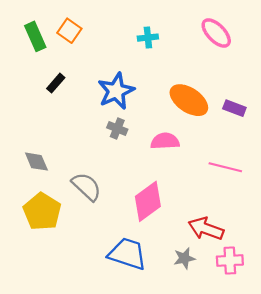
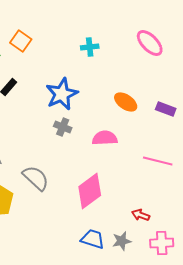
orange ellipse: (189, 100) -> (126, 102), size x0.7
red arrow: (206, 229) -> (141, 215), size x0.6
blue trapezoid: (127, 254) -> (93, 239), moved, size x0.7

